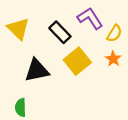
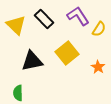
black rectangle: (60, 32) -> (44, 19), moved
orange star: (113, 59) -> (98, 67), moved

